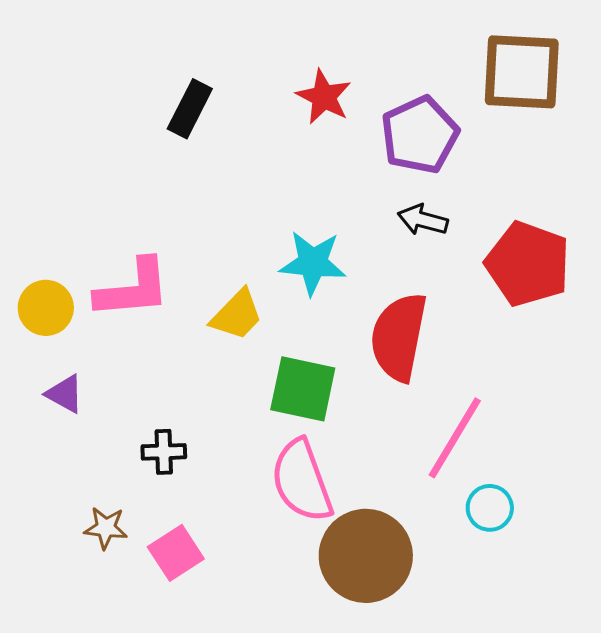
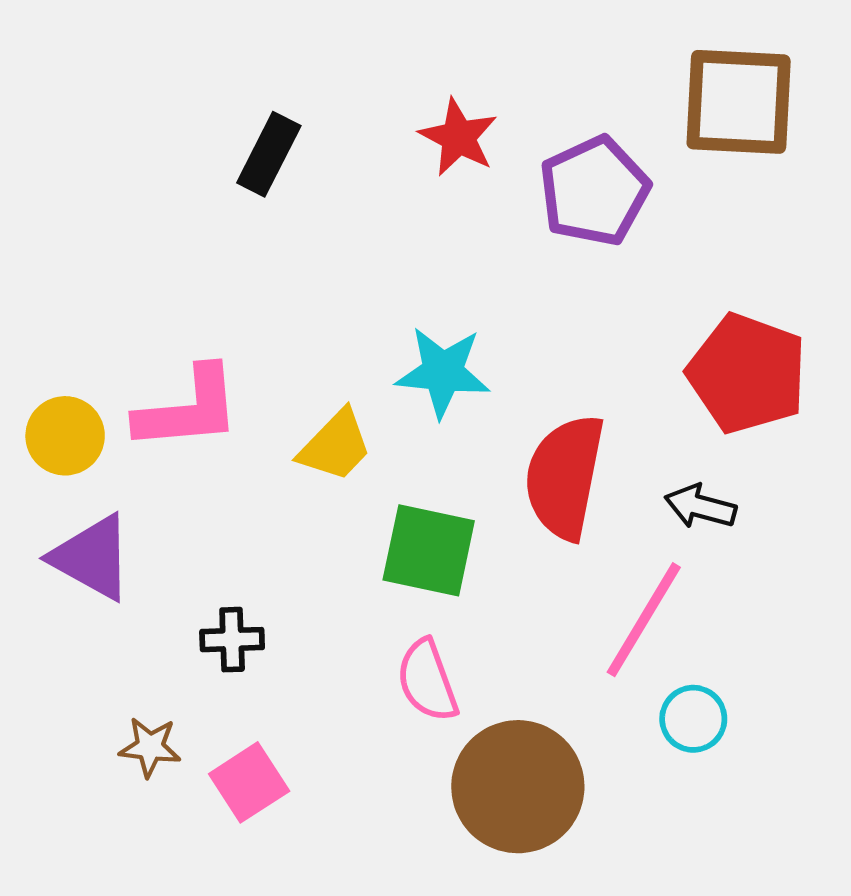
black arrow: (423, 220) -> (700, 507), moved
purple triangle: (65, 394) -> (92, 557), size x1.6
pink semicircle: (302, 481) -> (427, 681), size x0.7

